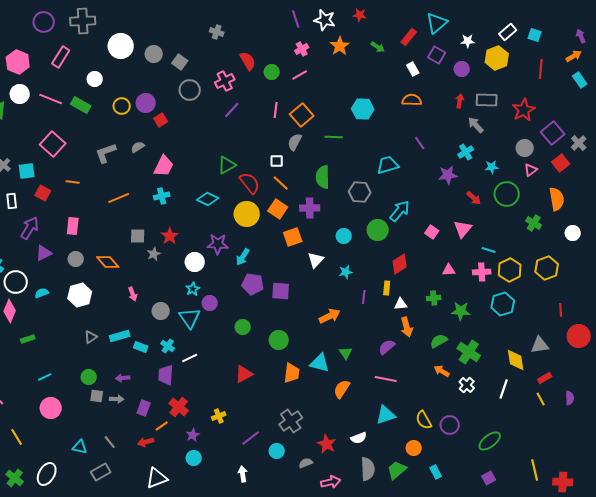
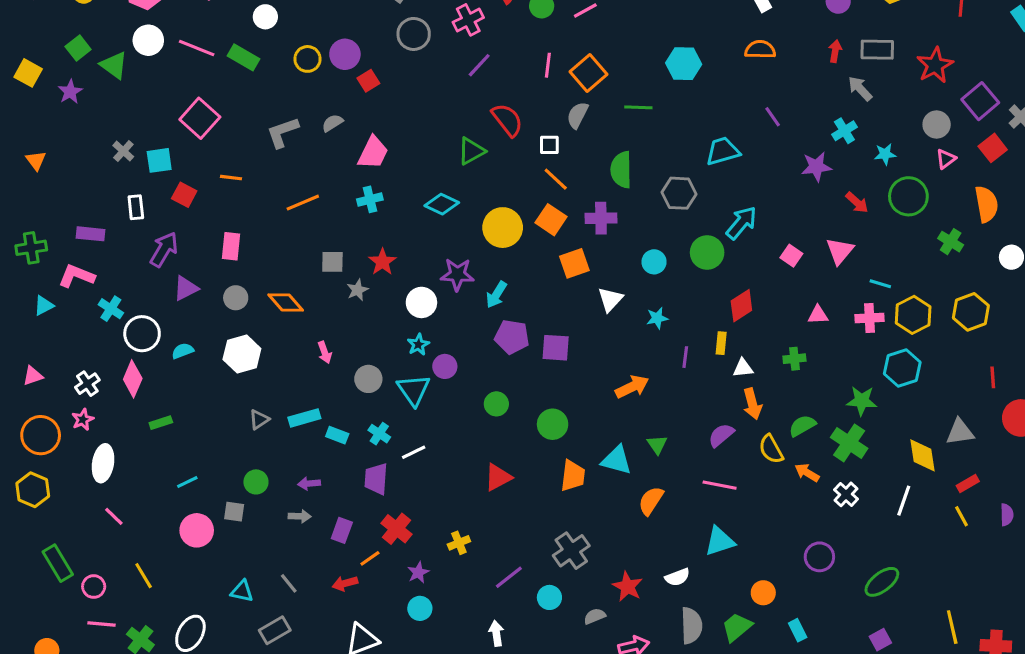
red semicircle: (250, 183) -> (507, 120), moved
green star: (461, 311) -> (862, 401), moved
gray square: (97, 396) -> (234, 512), moved
yellow semicircle: (424, 420) -> (771, 449), moved

